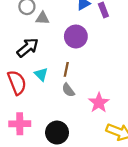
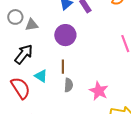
gray semicircle: (68, 90) -> (69, 85), turned -128

